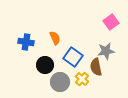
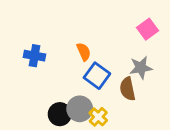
orange semicircle: (55, 38) -> (84, 52), moved
black circle: (45, 65) -> (60, 114), moved
yellow cross: (82, 79) -> (98, 117), moved

